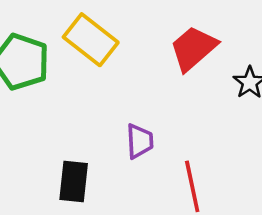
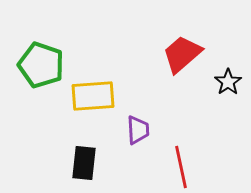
yellow rectangle: (91, 40) -> (93, 96), moved, turned -42

